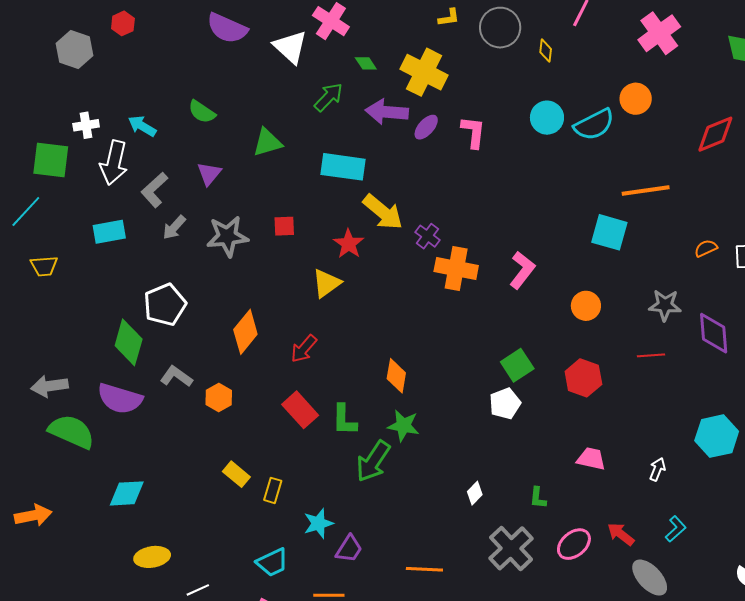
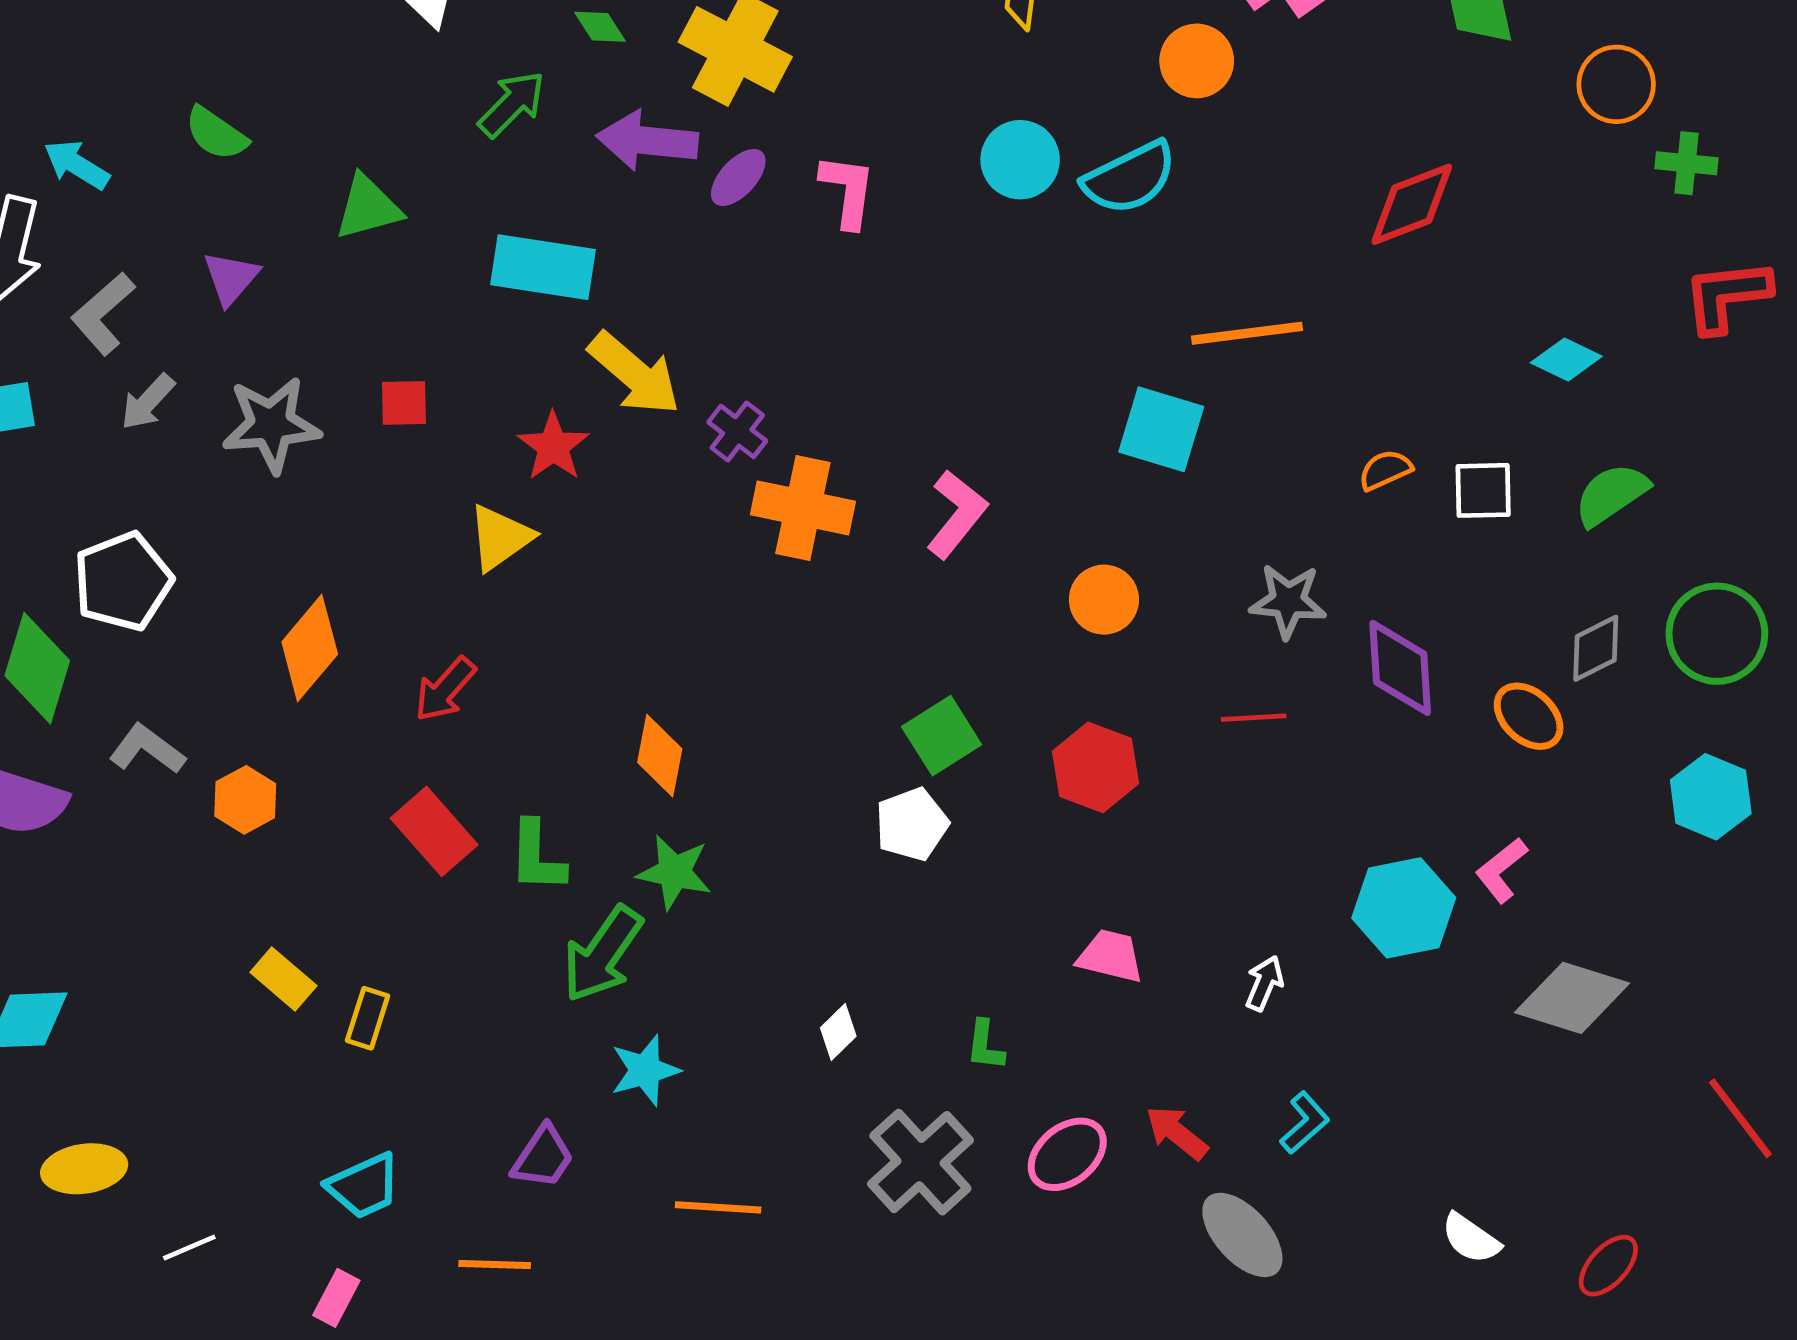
orange circle: (636, 99) -> (1197, 61), moved
cyan star: (318, 523) -> (645, 1070), moved

